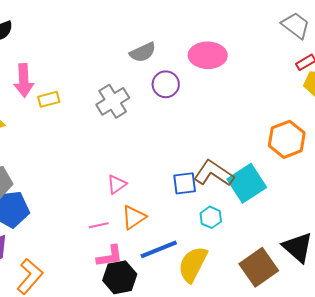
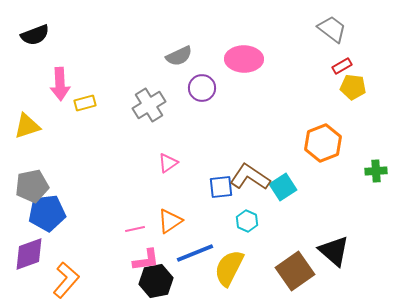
cyan square: (247, 183) -> (283, 187), size x0.7
pink triangle: (117, 184) -> (168, 163), moved

